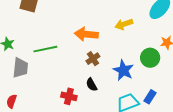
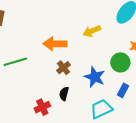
black semicircle: (92, 85) -> (64, 94), turned 48
red cross: (69, 96) -> (42, 107), turned -35
blue rectangle: (150, 97) -> (123, 90), moved

